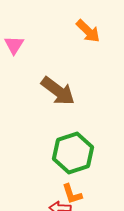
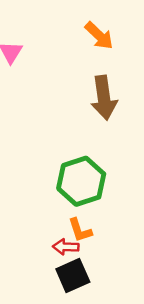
brown arrow: (58, 91) -> (104, 98), moved, turned 45

